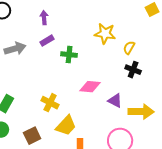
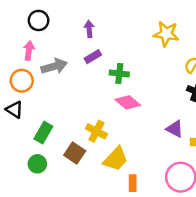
yellow star: (105, 34) -> (166, 34), moved
pink diamond: (90, 87) -> (128, 102), moved, turned 35
brown square: (32, 136) -> (75, 153), moved, turned -30

